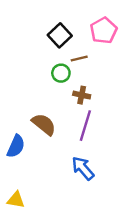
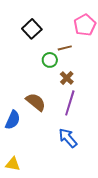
black square: (60, 35) -> (32, 29), moved
brown cross: (82, 95) -> (67, 78), turned 32

